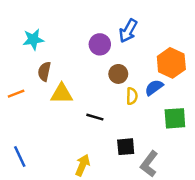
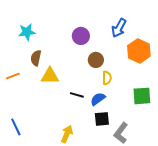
blue arrow: (128, 31) -> (119, 28), moved
blue semicircle: (154, 87) -> (98, 99), moved

